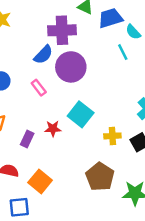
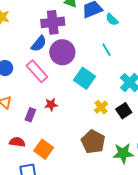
cyan line: (123, 52) -> (106, 50), moved
pink rectangle: (39, 88) -> (37, 71), size x1.6
cyan square: (81, 114) -> (84, 78), moved
yellow cross: (112, 136) -> (101, 107), turned -32

